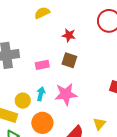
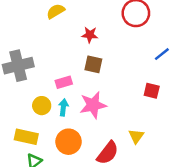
pink rectangle: (42, 65) -> (64, 82), moved
yellow circle: (23, 101) -> (42, 106), moved

